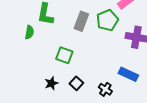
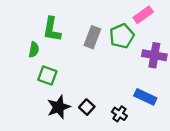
green square: (64, 55) -> (47, 76), moved
black star: (51, 83) -> (59, 107), size x1.5

